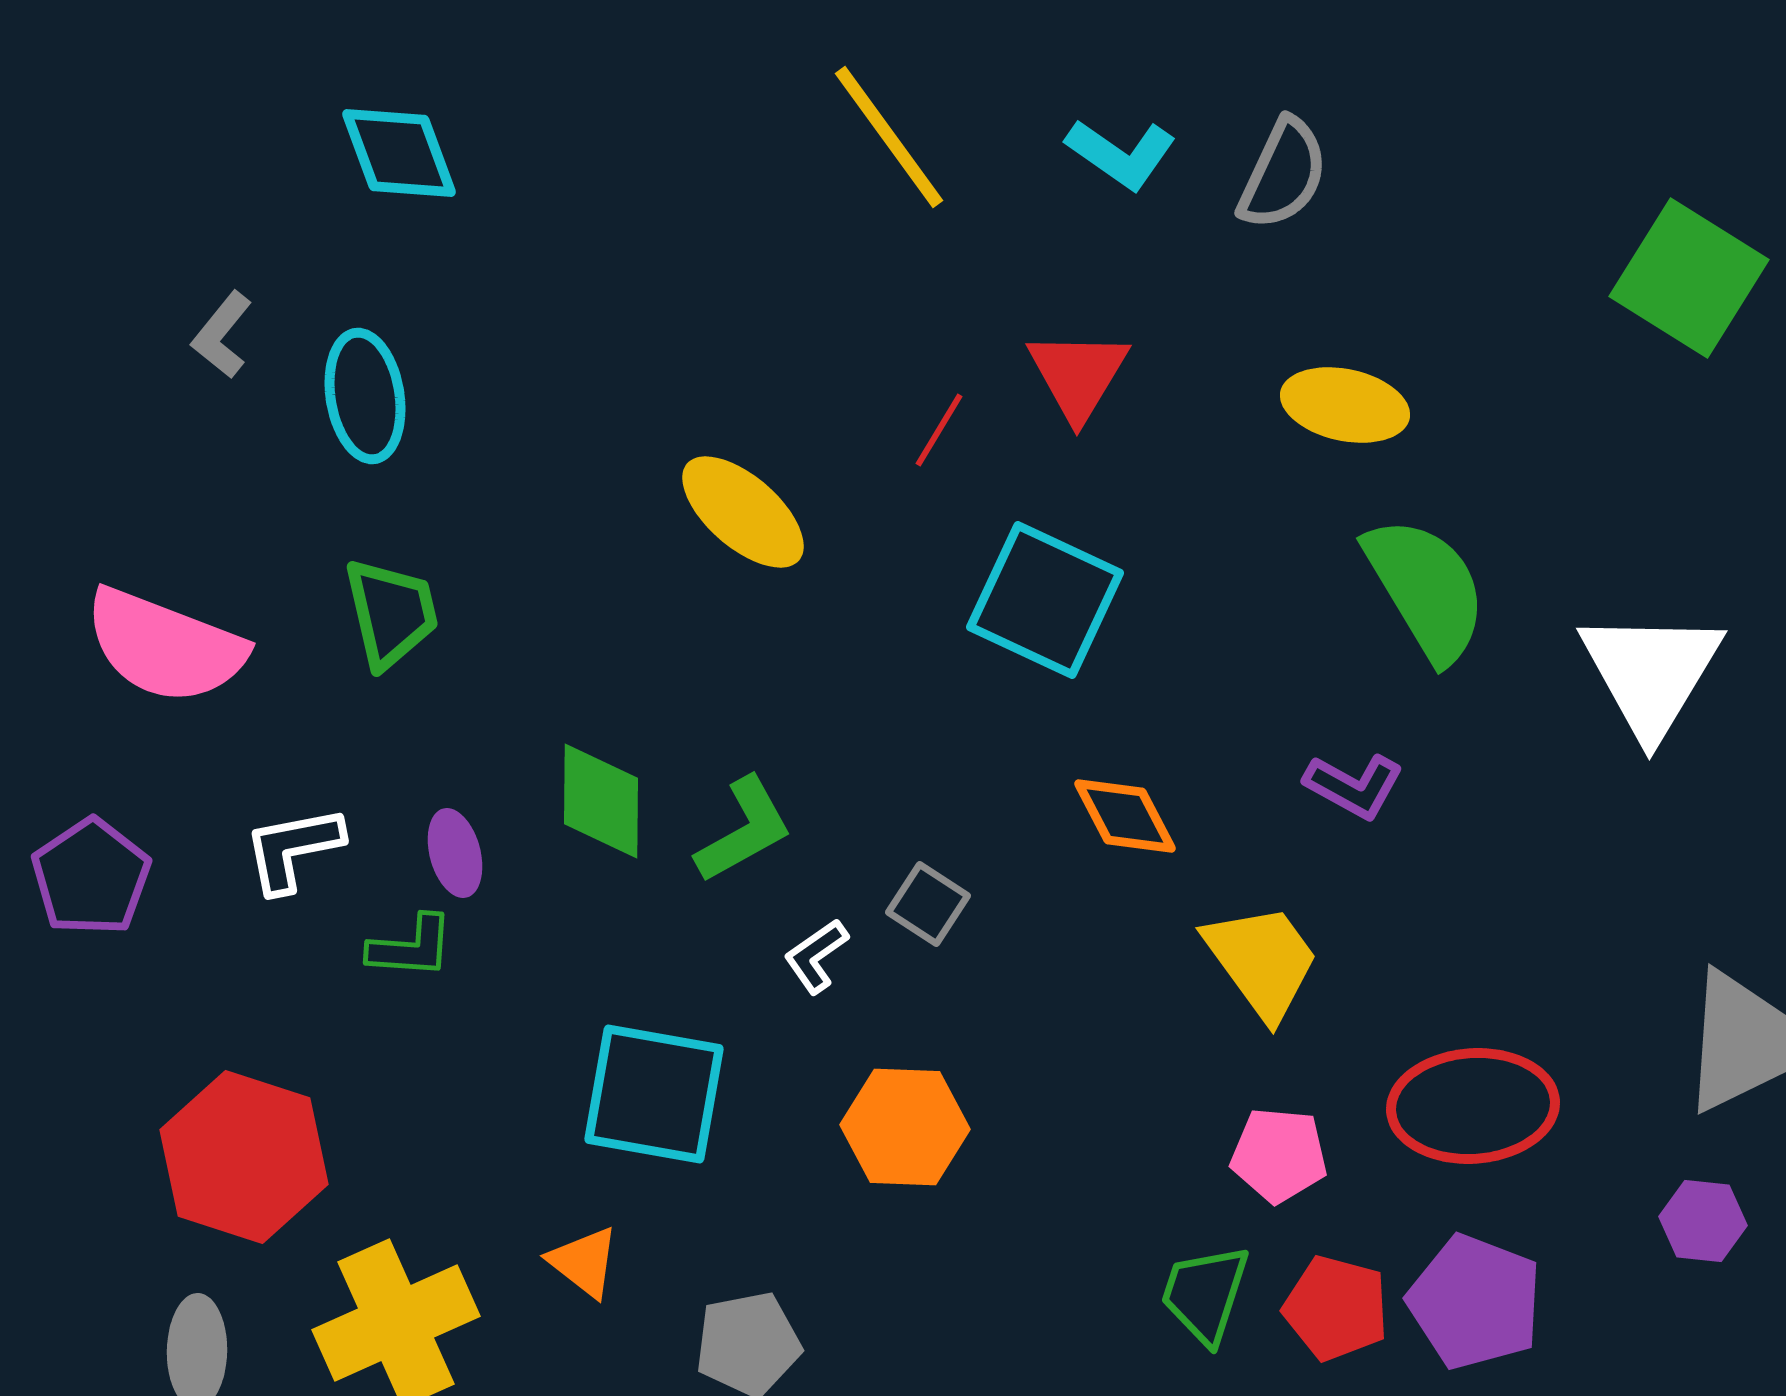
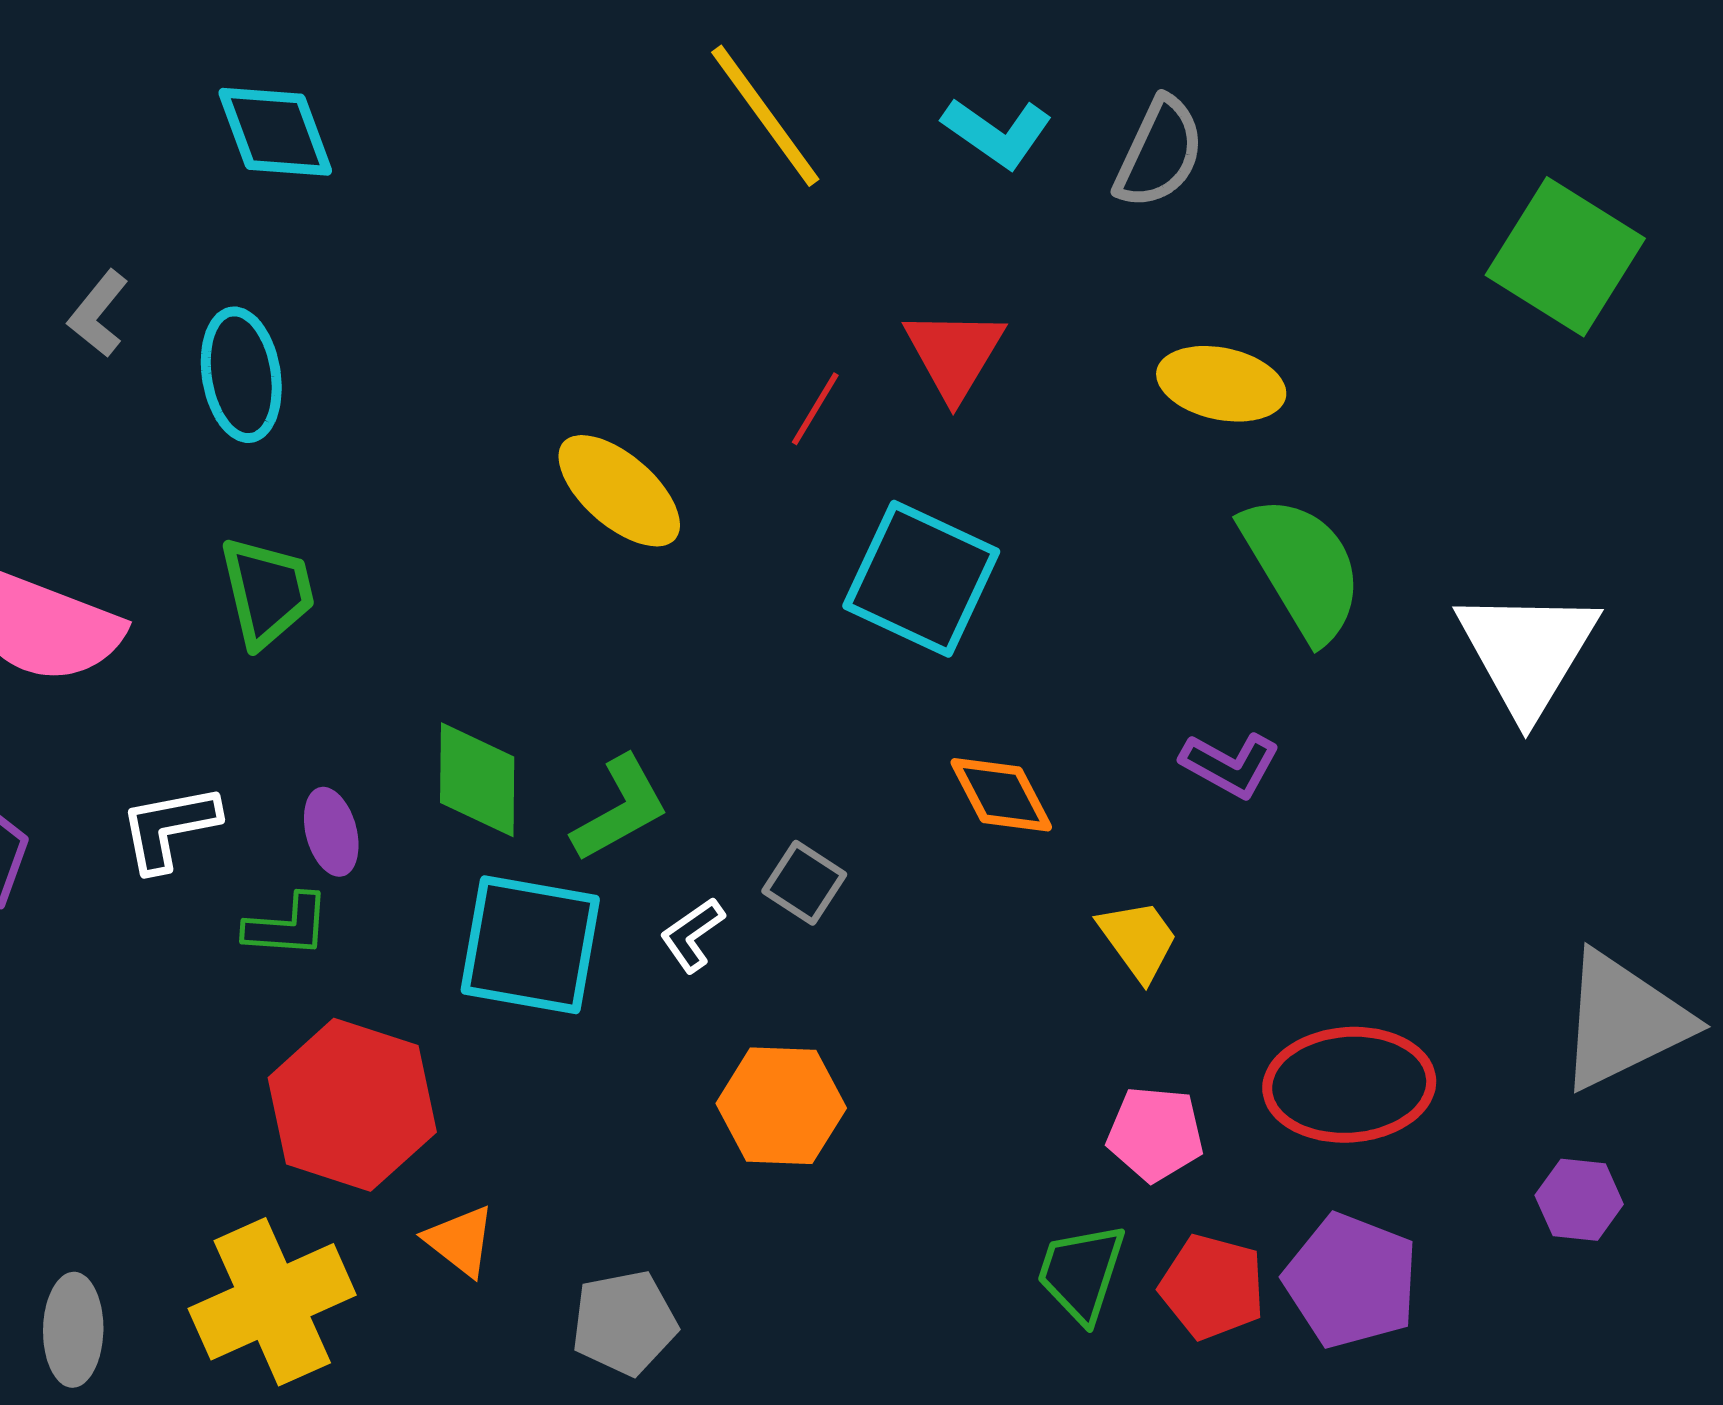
yellow trapezoid: (1262, 961) -> (1138, 940), size x0.7
cyan square: (654, 1094) -> (530, 945), moved
red hexagon: (244, 1157) -> (352, 1105), moved

